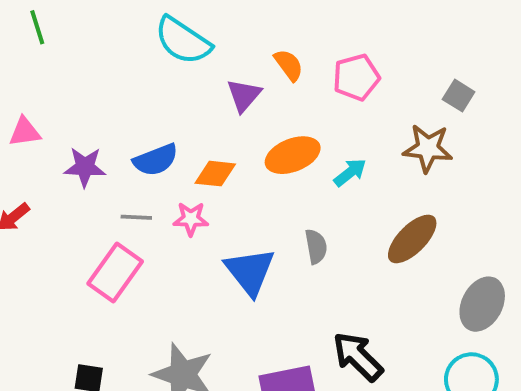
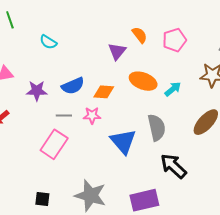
cyan semicircle: (183, 41) -> (48, 42), moved, size x0.6
orange ellipse: (293, 155) -> (143, 81), turned 44
gray semicircle: (316, 246) -> (157, 128), size x1.5
black arrow: (358, 357) -> (173, 166), moved

